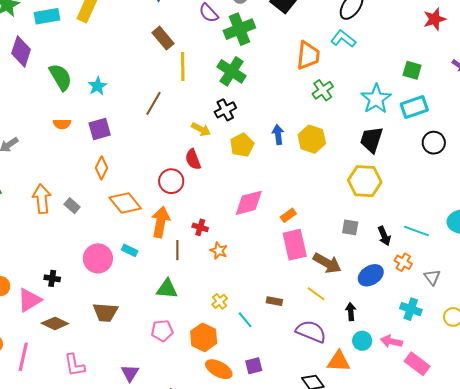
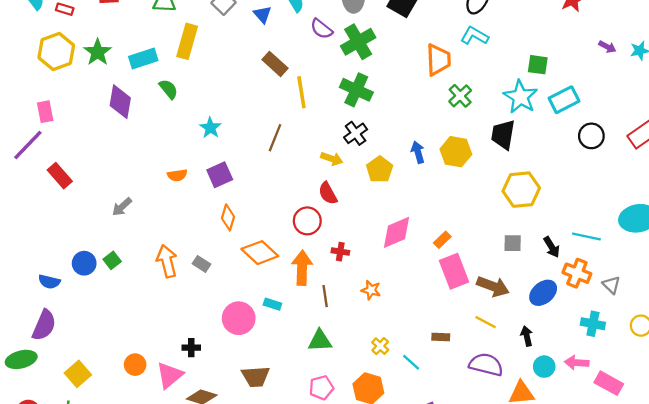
green square: (412, 70) -> (538, 65), moved
green semicircle: (60, 77) -> (168, 89), moved, size x0.7
black trapezoid: (371, 140) -> (503, 135), moved
red cross: (200, 227) -> (340, 252), moved
orange cross: (403, 262) -> (577, 273), size x1.4

